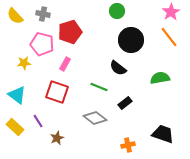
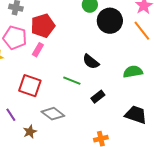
black circle: (131, 40) -> (110, 21), moved
pink rectangle: (65, 64) -> (38, 50), moved
gray diamond: (95, 118) -> (53, 114), moved
black trapezoid: (163, 134) -> (136, 115), moved

